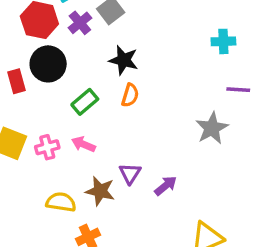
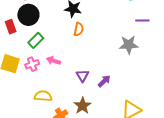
green rectangle: (85, 102) -> (36, 40), moved
gray star: (212, 128) -> (129, 45), turned 30
brown star: (100, 191) -> (82, 106), moved, turned 30

